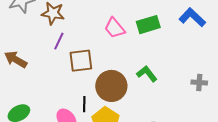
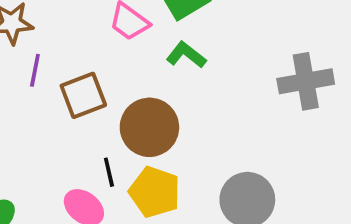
green L-shape: (147, 74) -> (186, 55), moved
gray cross: (199, 82) -> (306, 81), size x1.8

